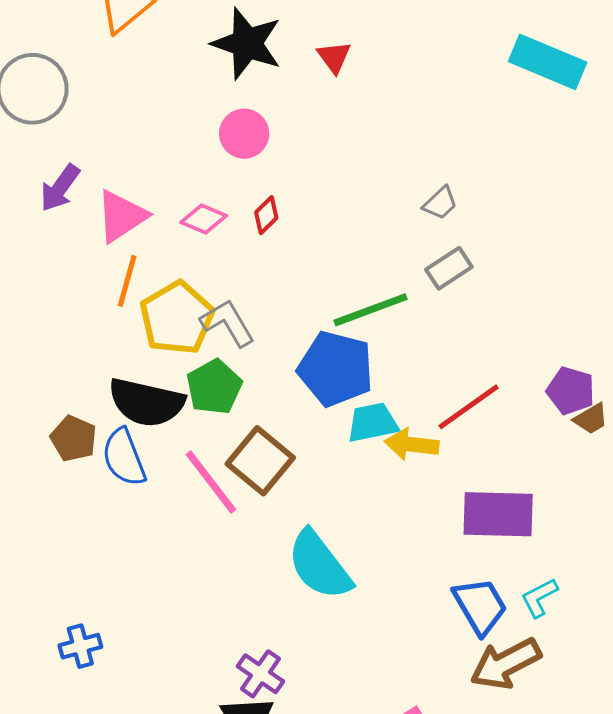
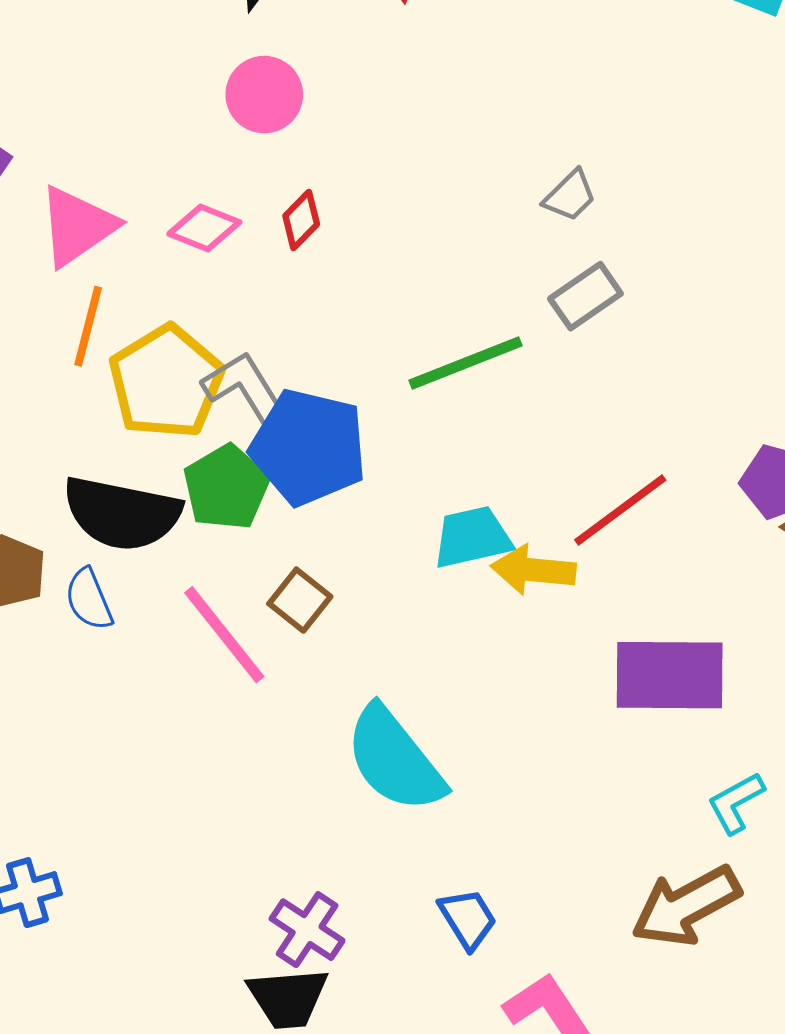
blue pentagon: (336, 369) -> (309, 447), moved
blue semicircle: (124, 457) -> (89, 599), size x0.7
brown square: (260, 461) -> (300, 600), size x0.6
blue trapezoid: (480, 606) -> (468, 919), moved, size x0.7

